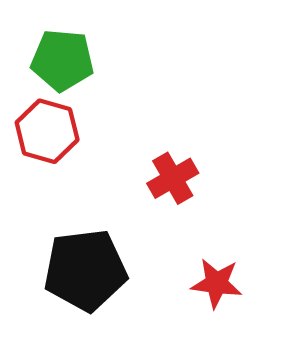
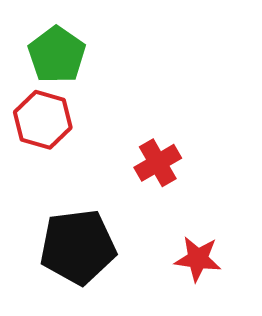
green pentagon: (62, 60) -> (57, 55), turned 30

